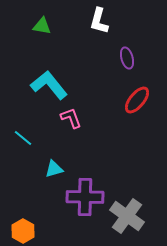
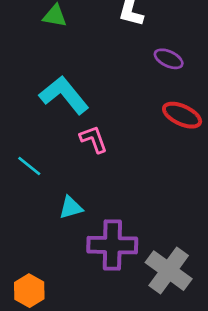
purple ellipse: (127, 58) -> (169, 59), turned -50
red ellipse: (137, 100) -> (182, 115), turned 76

